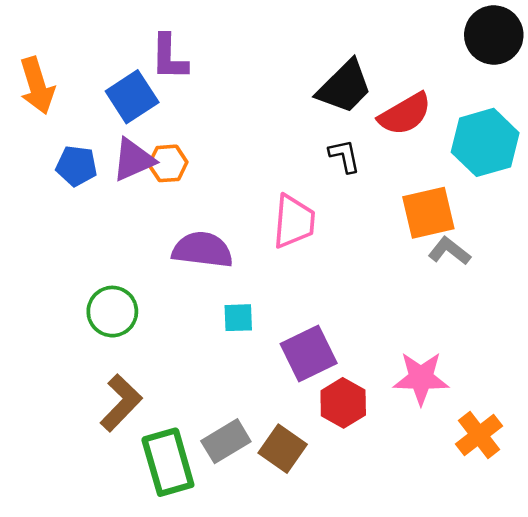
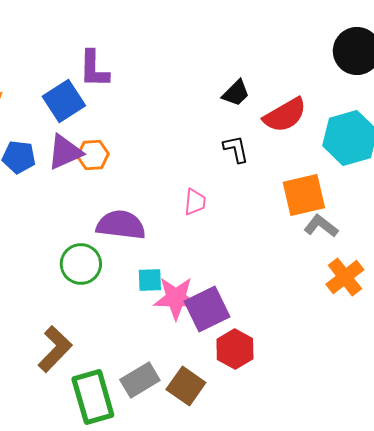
black trapezoid: (344, 87) -> (236, 93), size x0.6
pink trapezoid: (294, 221) -> (195, 202), size x0.6
green circle: (112, 312) -> (81, 264), moved
pink star: (421, 378) -> (176, 298), moved
orange cross: (479, 435) -> (345, 277), moved

